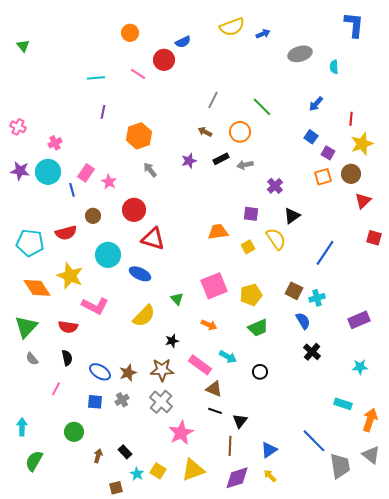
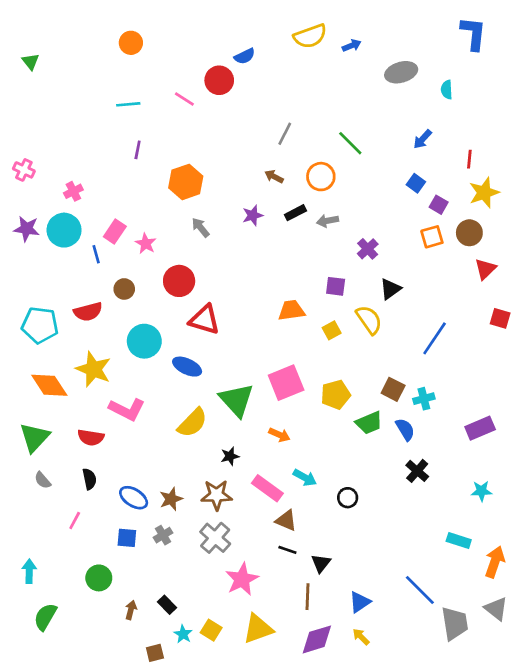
orange circle: (130, 33) -> (131, 43), moved
green triangle: (177, 299) -> (237, 400), size x2.0
green trapezoid: (258, 328) -> (369, 423), moved

